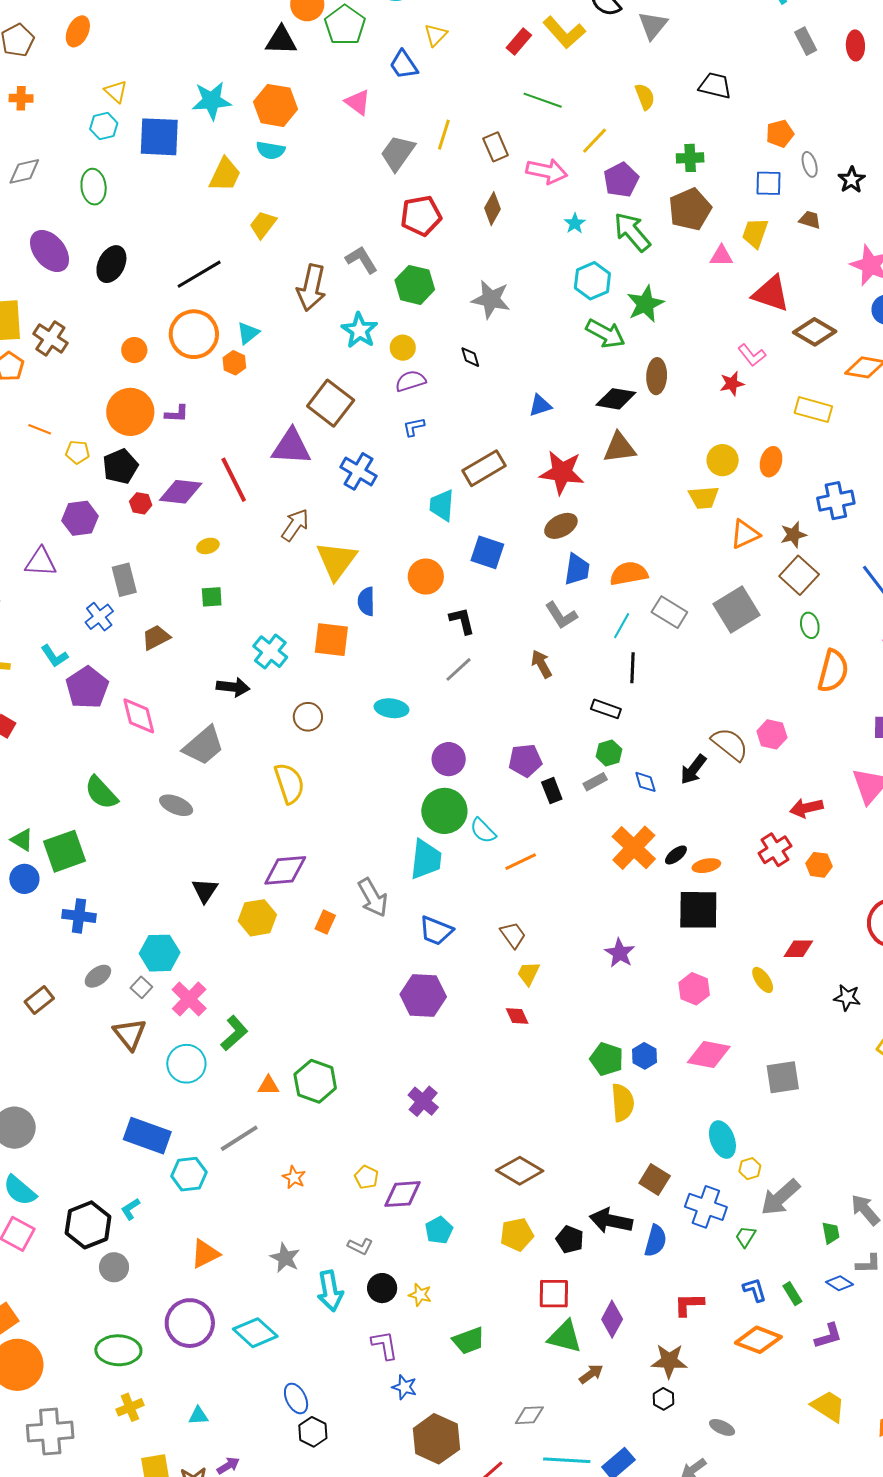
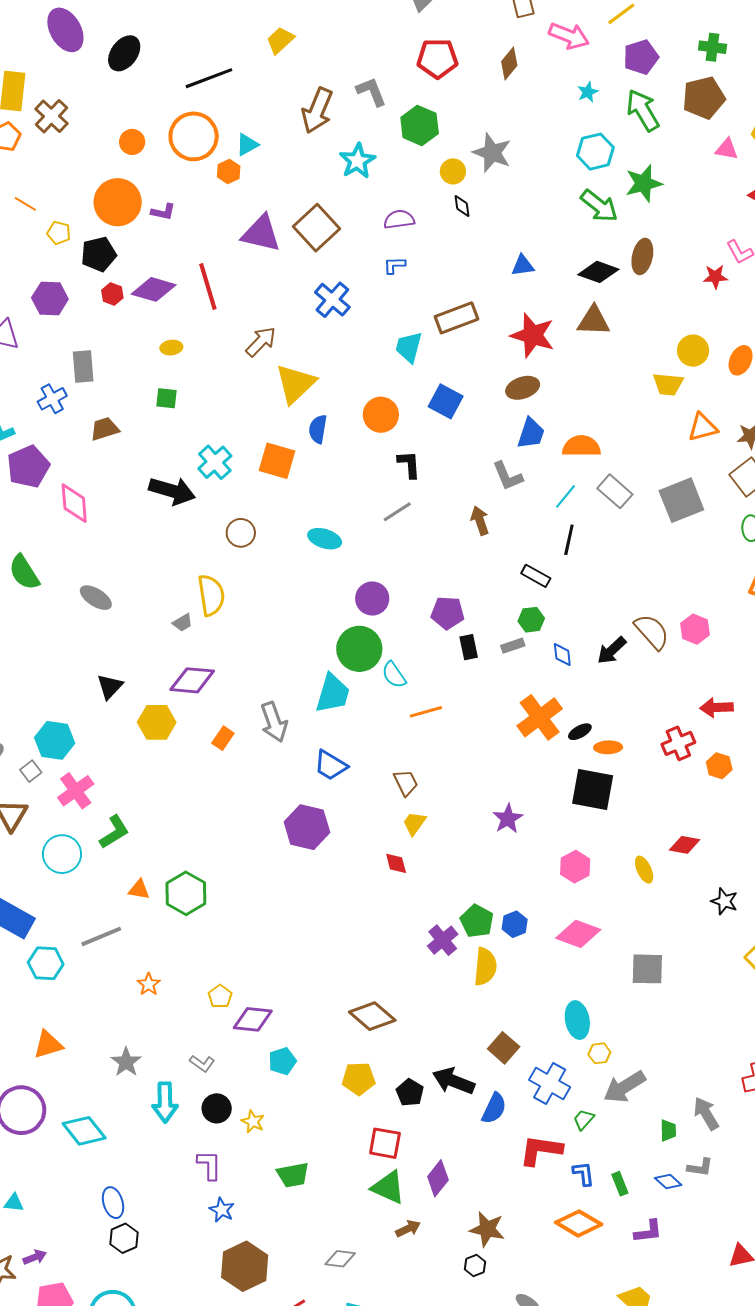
yellow circle: (403, 348) -> (453, 171), moved
purple triangle: (291, 447) -> (261, 234), moved
black arrow: (233, 687) -> (172, 491), size x1.4
gray trapezoid: (204, 746) -> (183, 623), moved, size x0.5
purple cross: (423, 1101) -> (443, 940), moved
red L-shape: (689, 1304) -> (541, 1150), moved, size x1.4

